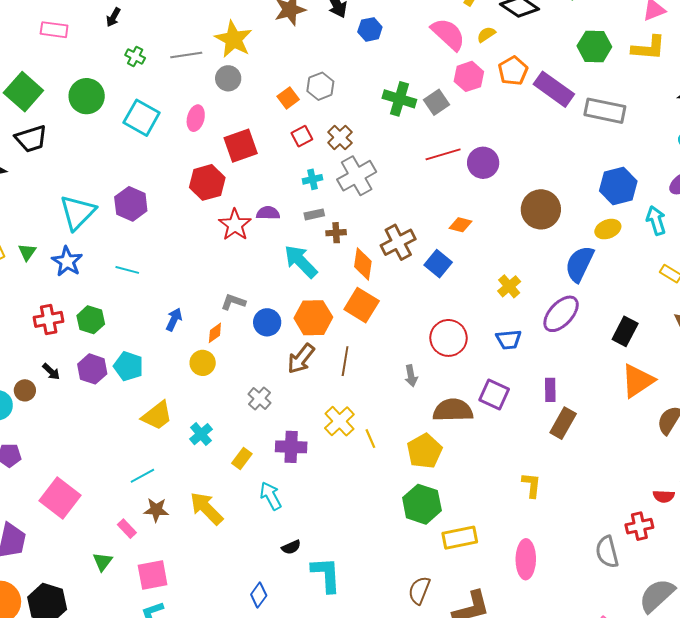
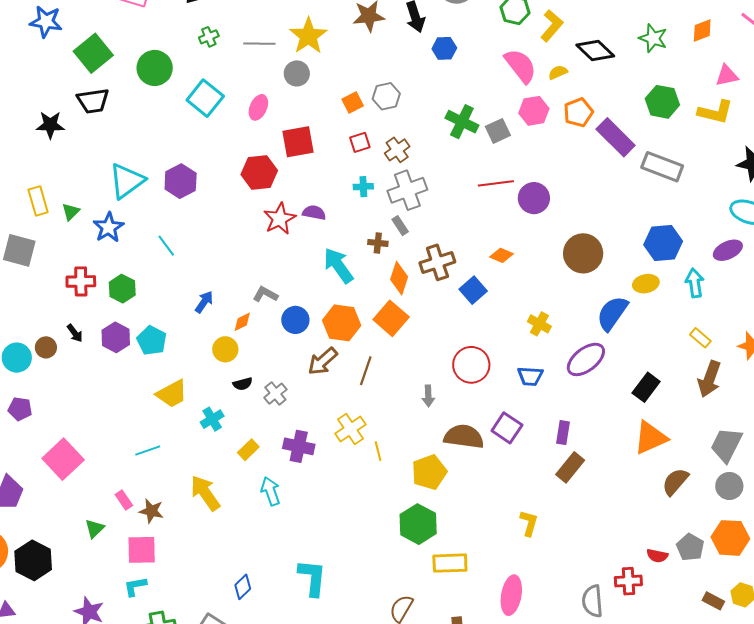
green cross: (135, 56) -> (209, 37), turned 30
gray rectangle: (314, 214) -> (400, 226), moved, turned 60
cyan line: (127, 270) -> (166, 246), turned 30
yellow cross: (509, 286) -> (539, 324), turned -30
brown star: (156, 510) -> (151, 511), moved
black semicircle: (291, 547) -> (243, 384), moved

